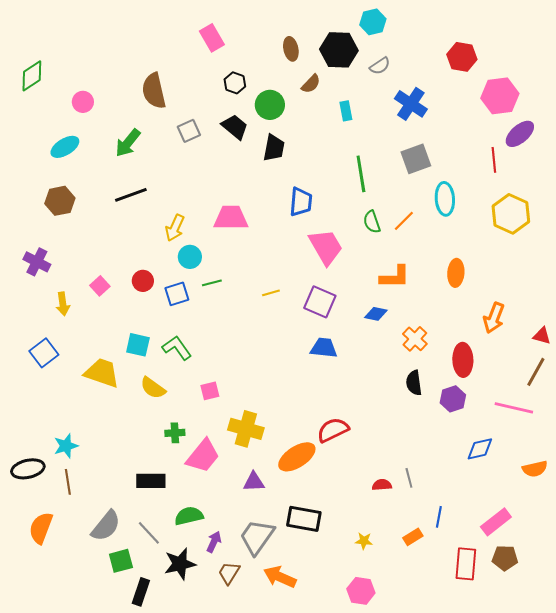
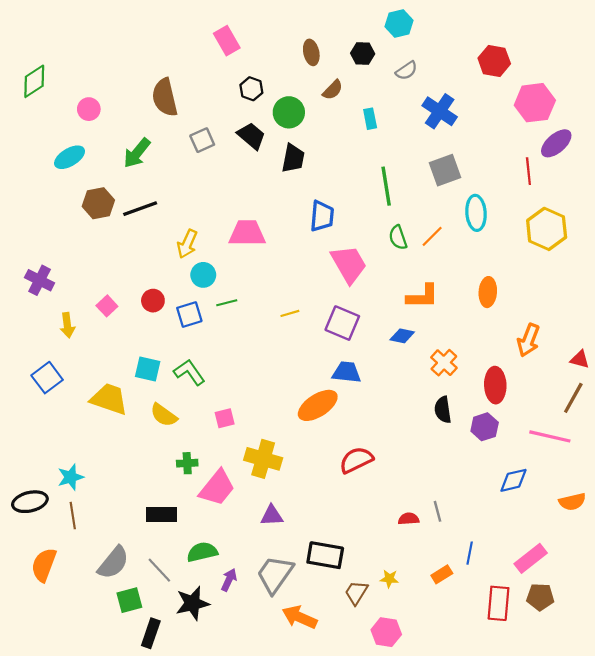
black hexagon: (339, 50) -> (363, 53), size x0.6
brown hexagon: (60, 201) -> (98, 203), moved
orange ellipse: (297, 457) -> (318, 405), moved
brown trapezoid: (229, 573) -> (356, 593), moved

